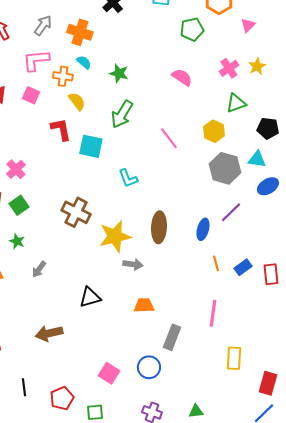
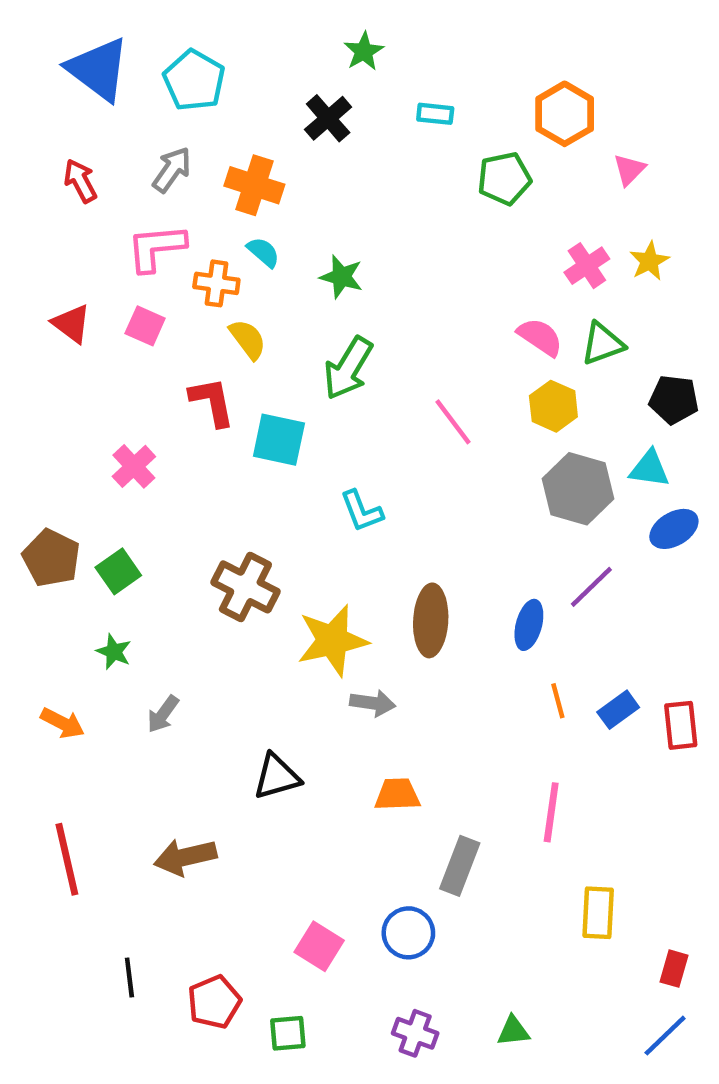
pink semicircle: (182, 77) -> (540, 337), moved
pink cross: (16, 169) -> (134, 466), moved
red rectangle: (268, 383) -> (674, 969), size x0.7

